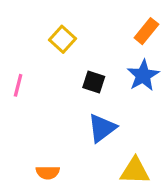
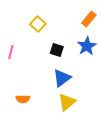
yellow triangle: (135, 171) -> (67, 102), moved, turned -42
orange semicircle: (48, 172) -> (23, 99), moved

